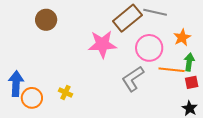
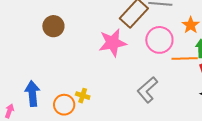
gray L-shape: (133, 79) -> (147, 90), moved
orange circle: (32, 98) -> (64, 105), moved

